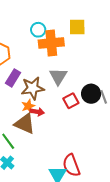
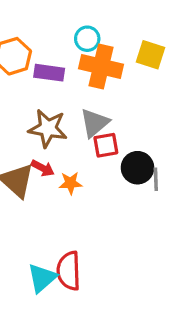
purple rectangle: (13, 78) -> (49, 73), moved, turned 48
red square: (71, 101) -> (106, 145), moved
orange star: (28, 106) -> (70, 183), moved

